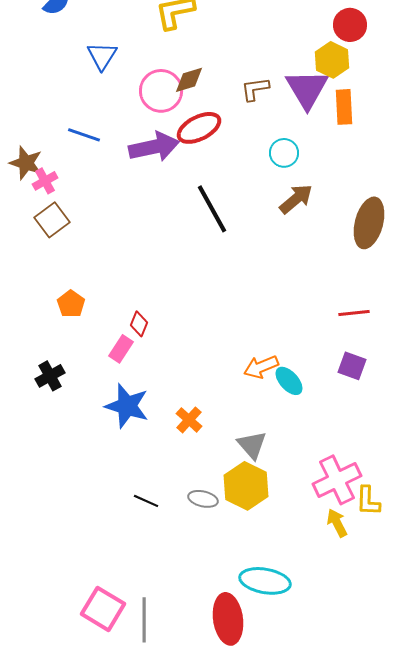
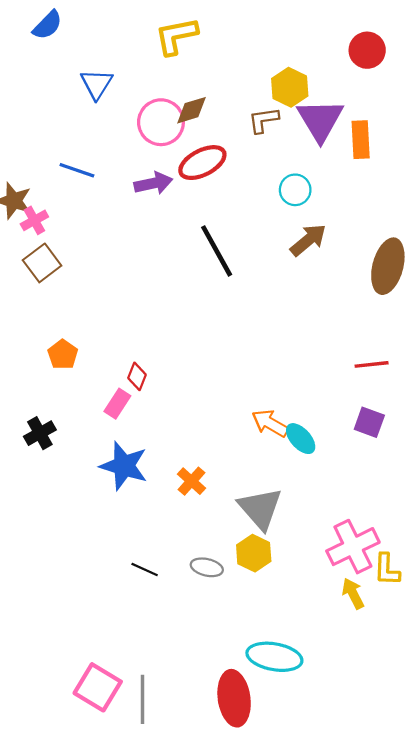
yellow hexagon: (332, 60) -> (290, 87), moved
purple arrow: (154, 147) -> (153, 183), size x0.7
orange arrow: (261, 367) -> (270, 423), turned 52
gray triangle: (252, 445) -> (260, 508), size x1.4
yellow hexagon: (246, 486) -> (254, 553), size x0.7

